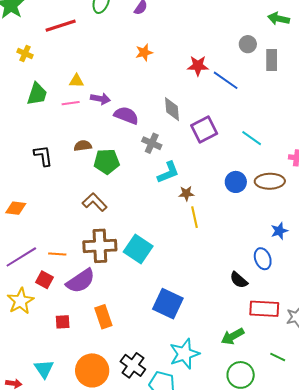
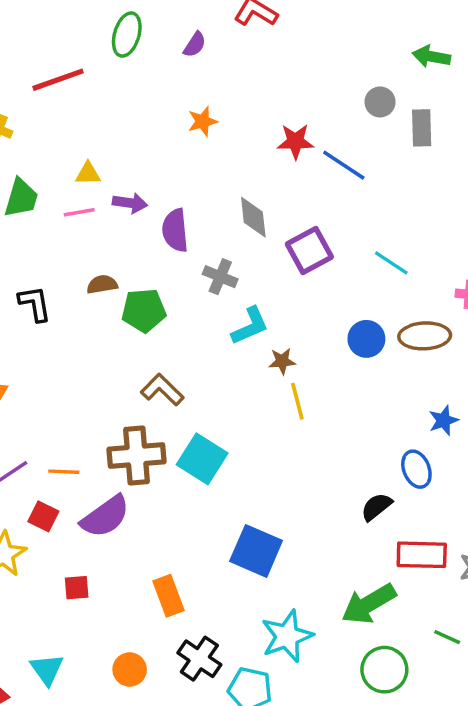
purple semicircle: (126, 115) -> (175, 230), turned -115
brown L-shape: (95, 202) -> (162, 390), moved
black semicircle: (239, 280) -> (376, 507), turned 102
orange rectangle: (103, 317) -> (168, 596), moved
green arrow: (233, 336) -> (369, 604), size x1.4
orange circle: (92, 370) -> (130, 670), size x0.6

